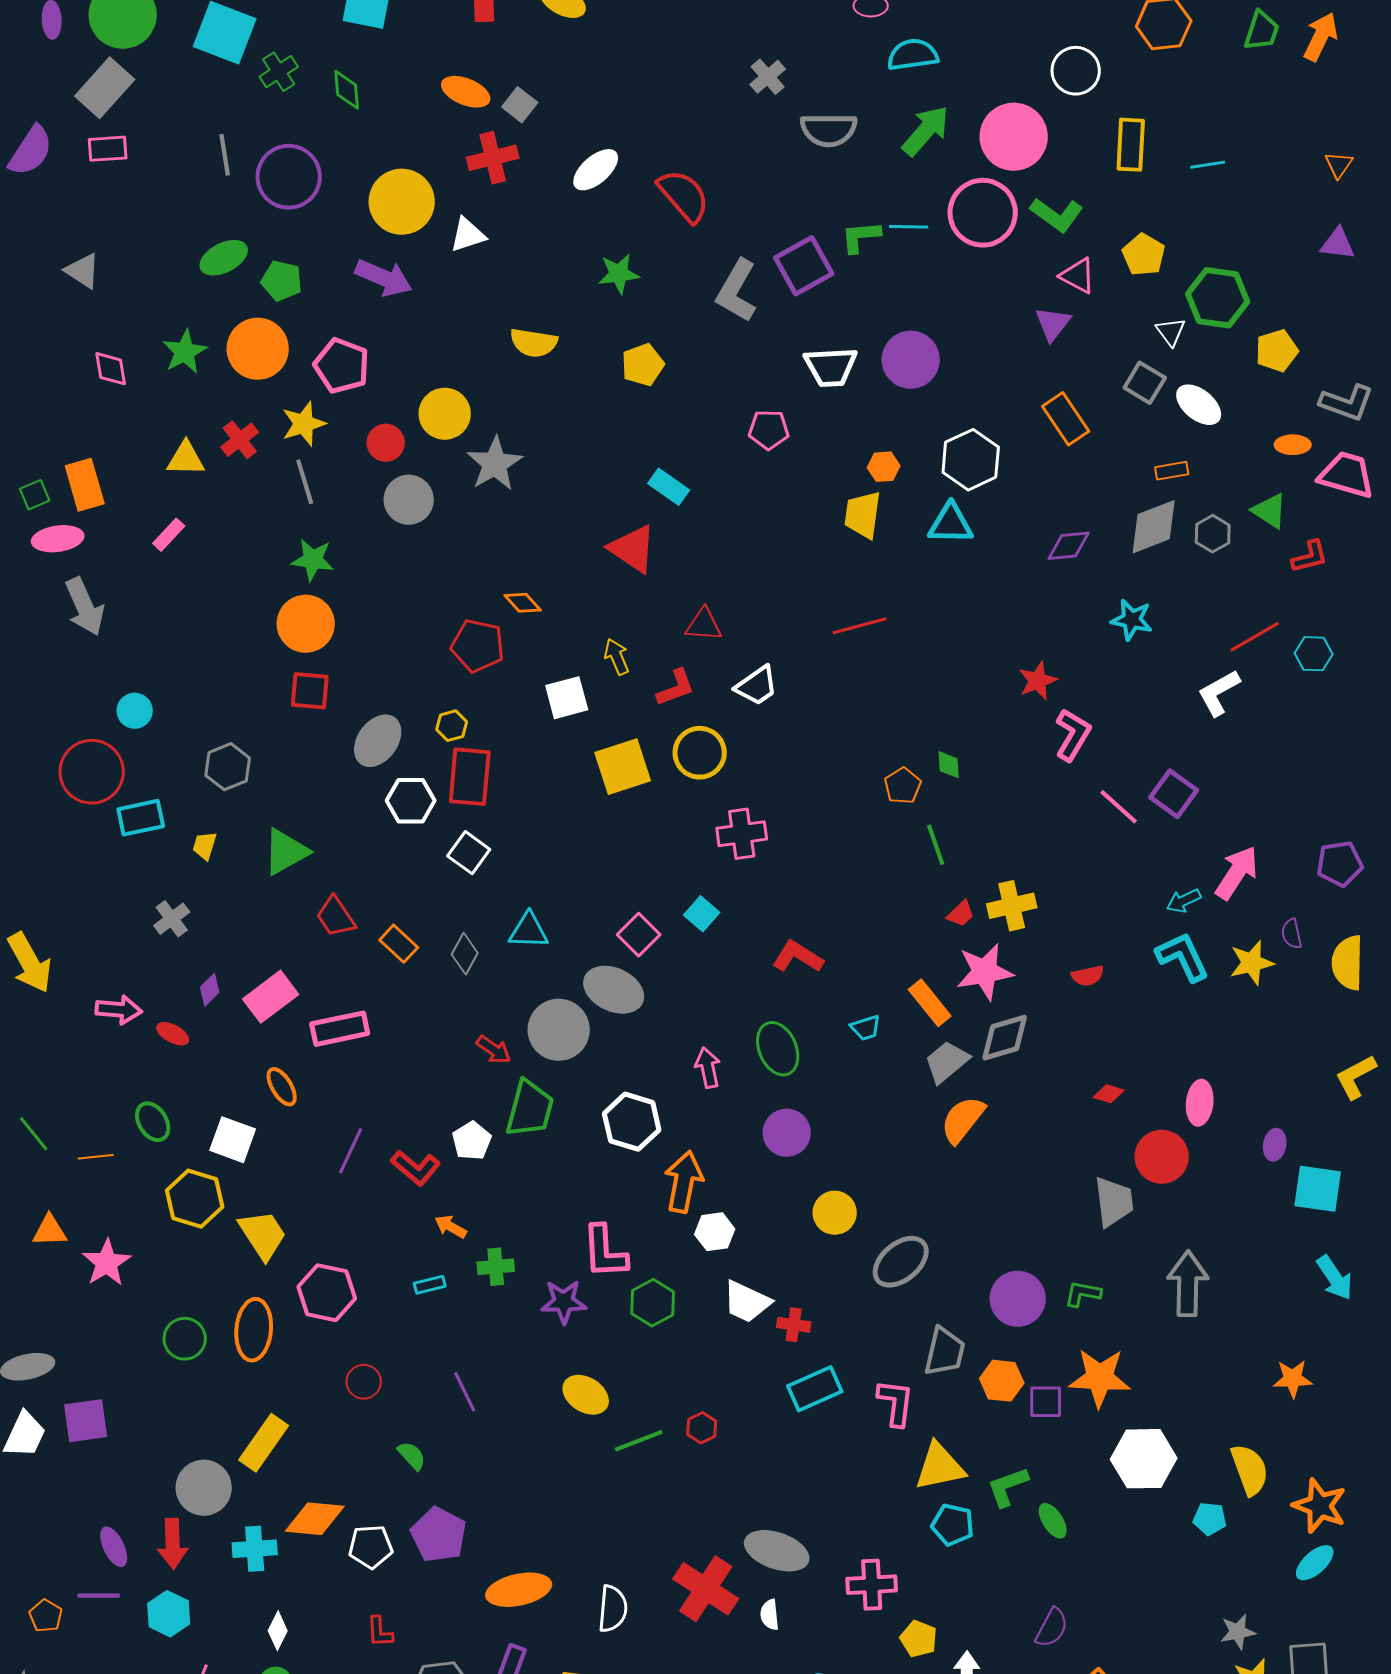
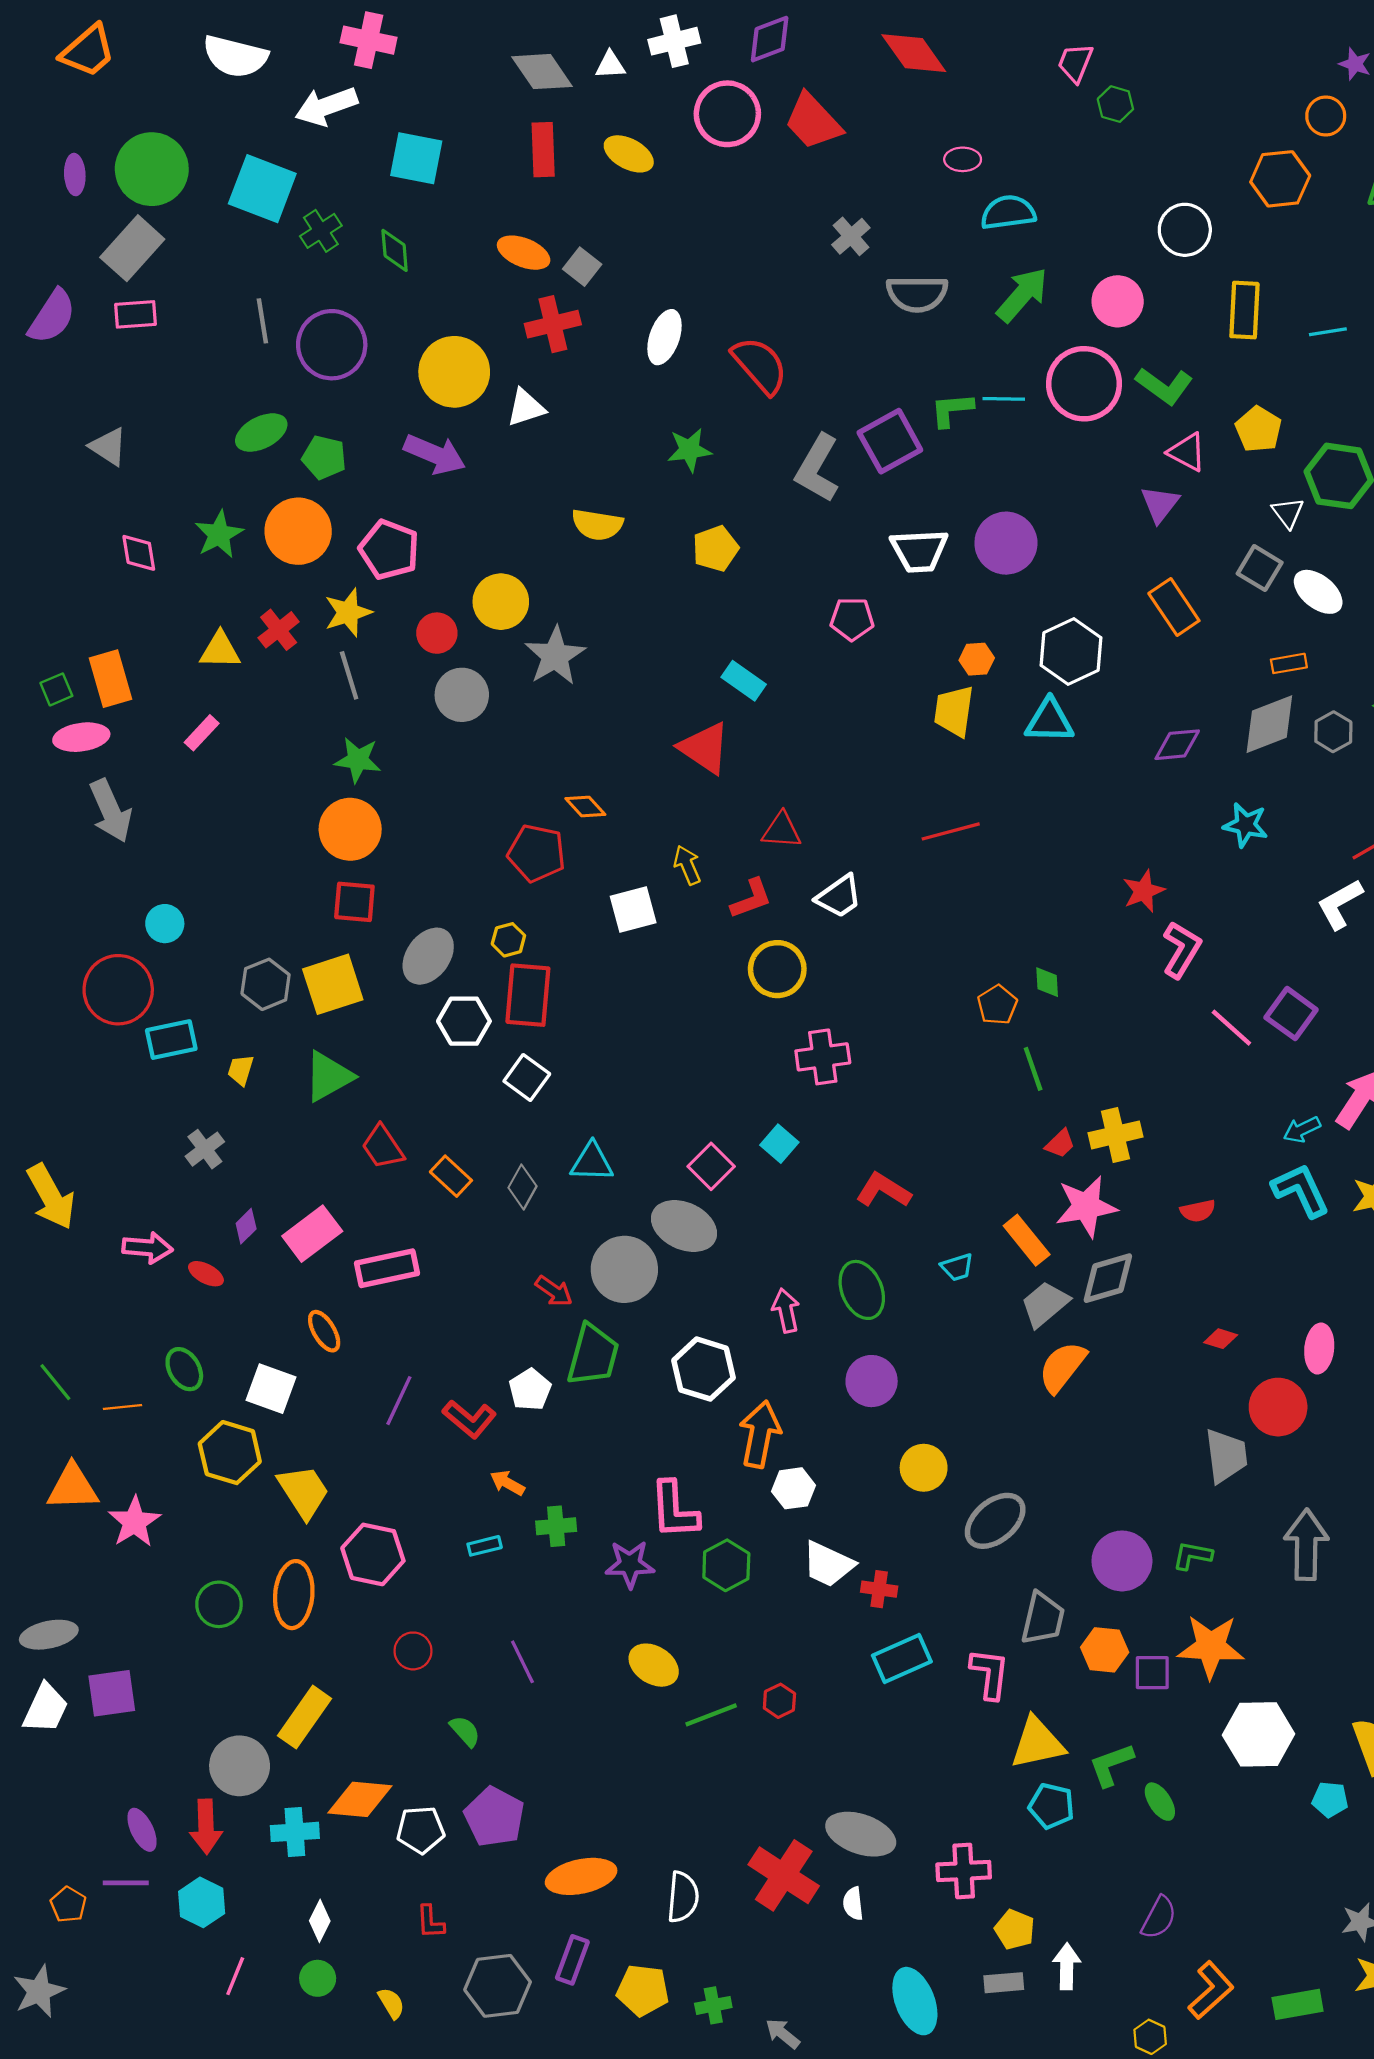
pink circle: (1014, 137) -> (1118, 301), size x0.7
white ellipse: (596, 170) -> (664, 337), turned -30
yellow square: (623, 767) -> (333, 984), moved
orange triangle: (50, 1231) -> (73, 1487), size x1.4

